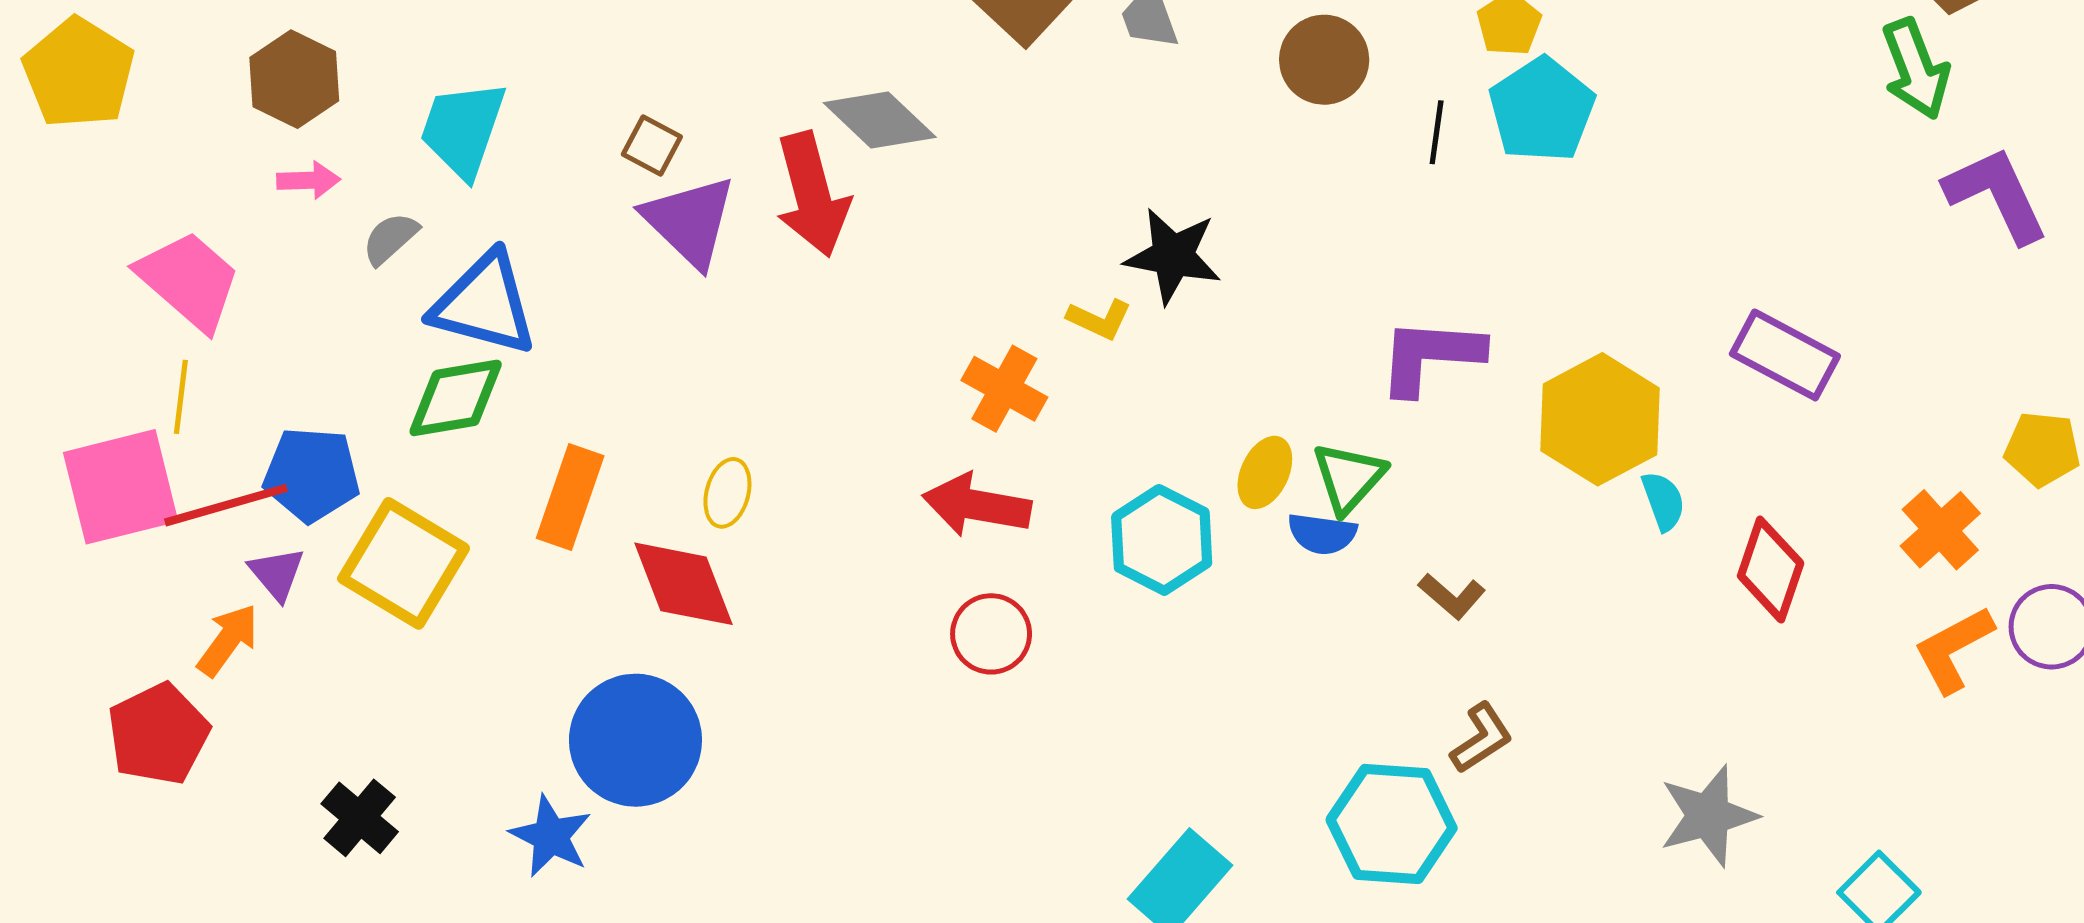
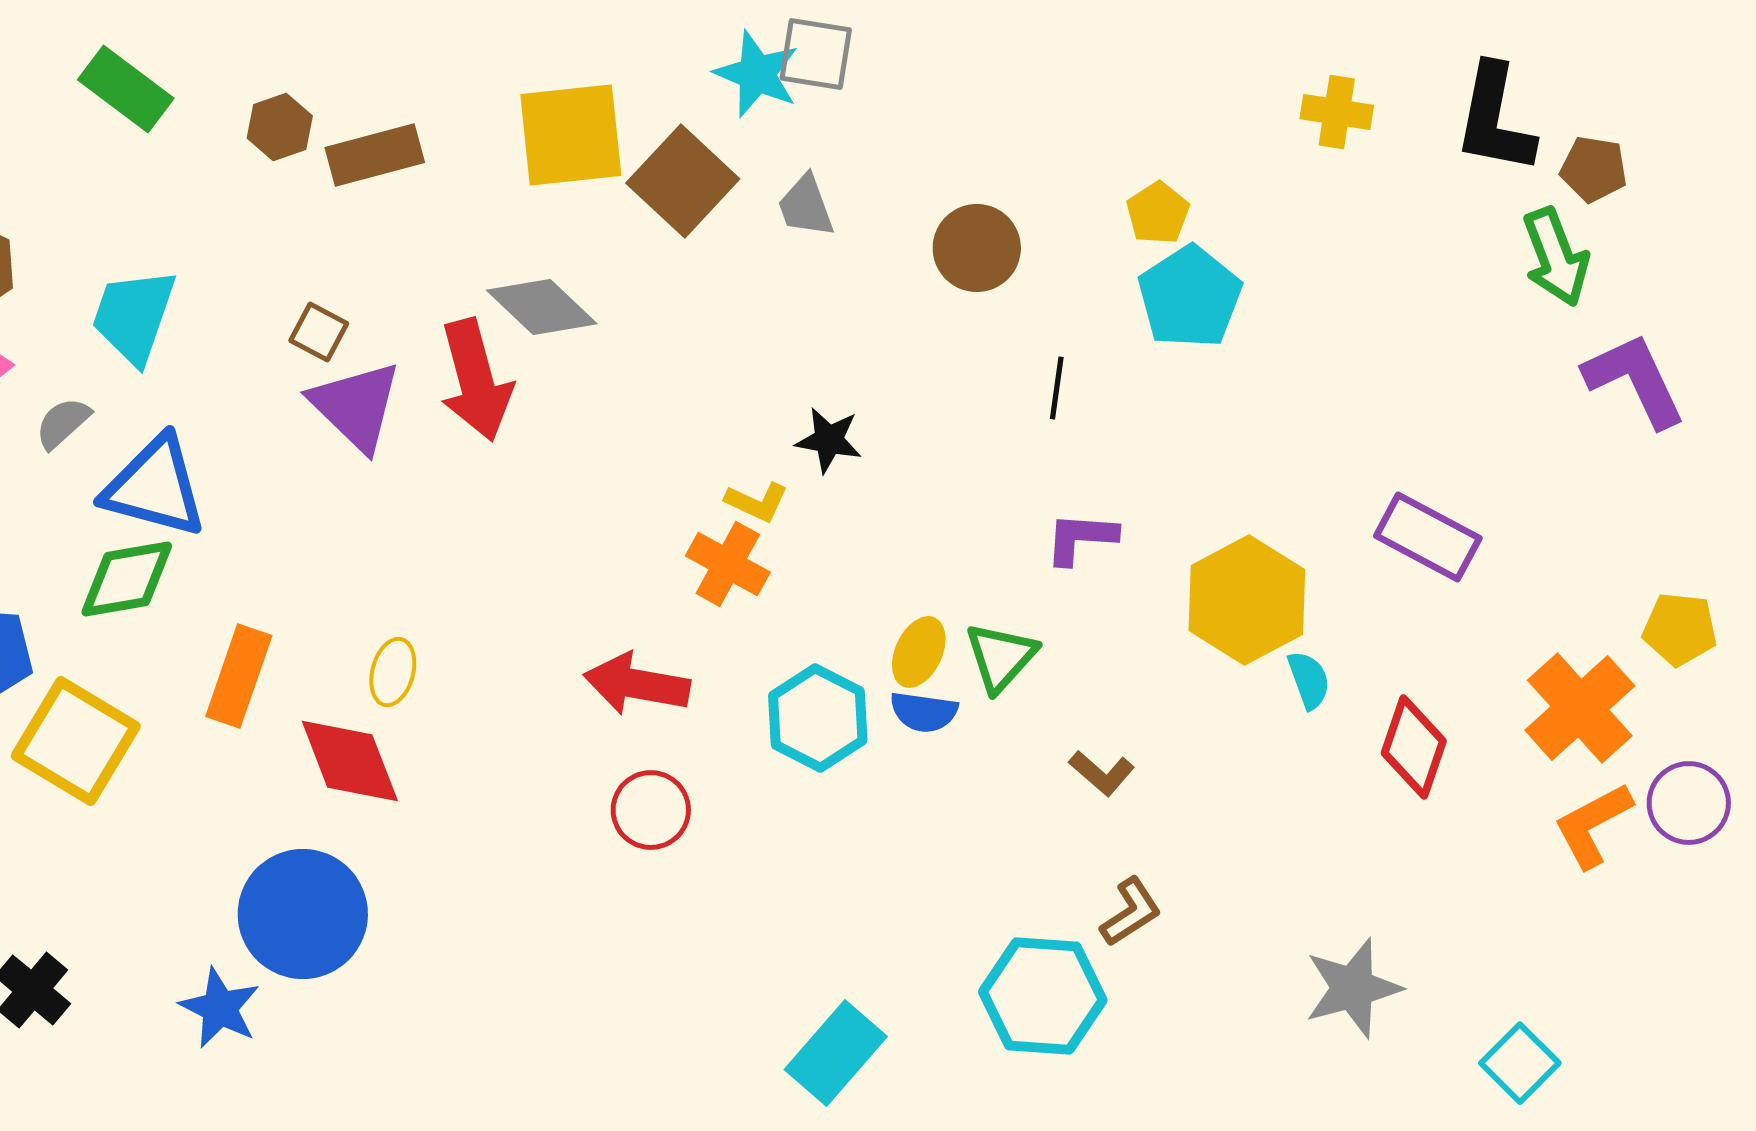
black line: (1437, 132) -> (1057, 388), moved
black star: (1173, 256) -> (829, 440), size x0.7
purple L-shape: (1430, 356) -> (1081, 538), size x0.7
orange cross: (1004, 389) -> (728, 564), moved
orange cross: (1940, 530) -> (1580, 708), size x1.4
blue semicircle: (1322, 534) -> (924, 712), moved

